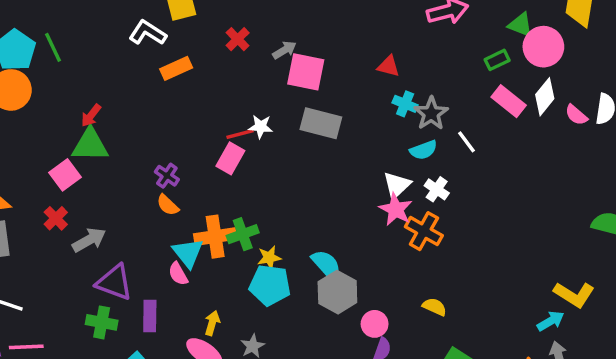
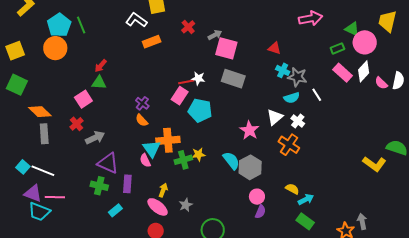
gray star: (431, 113) -> (297, 77), turned -30
green triangle: (90, 145) -> (99, 83), size x0.7
pink star: (396, 209) -> (249, 130), moved
green cross: (243, 234) -> (183, 160), moved
cyan pentagon: (270, 285) -> (200, 110), moved
gray hexagon: (337, 292) -> (250, 167), moved
yellow L-shape: (574, 295) -> (374, 164), moved
cyan arrow: (551, 321) -> (306, 199), moved

